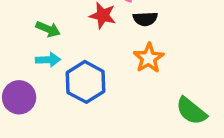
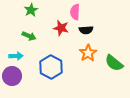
cyan arrow: (48, 60) -> (16, 56), moved
green semicircle: (191, 111) -> (114, 63), moved

